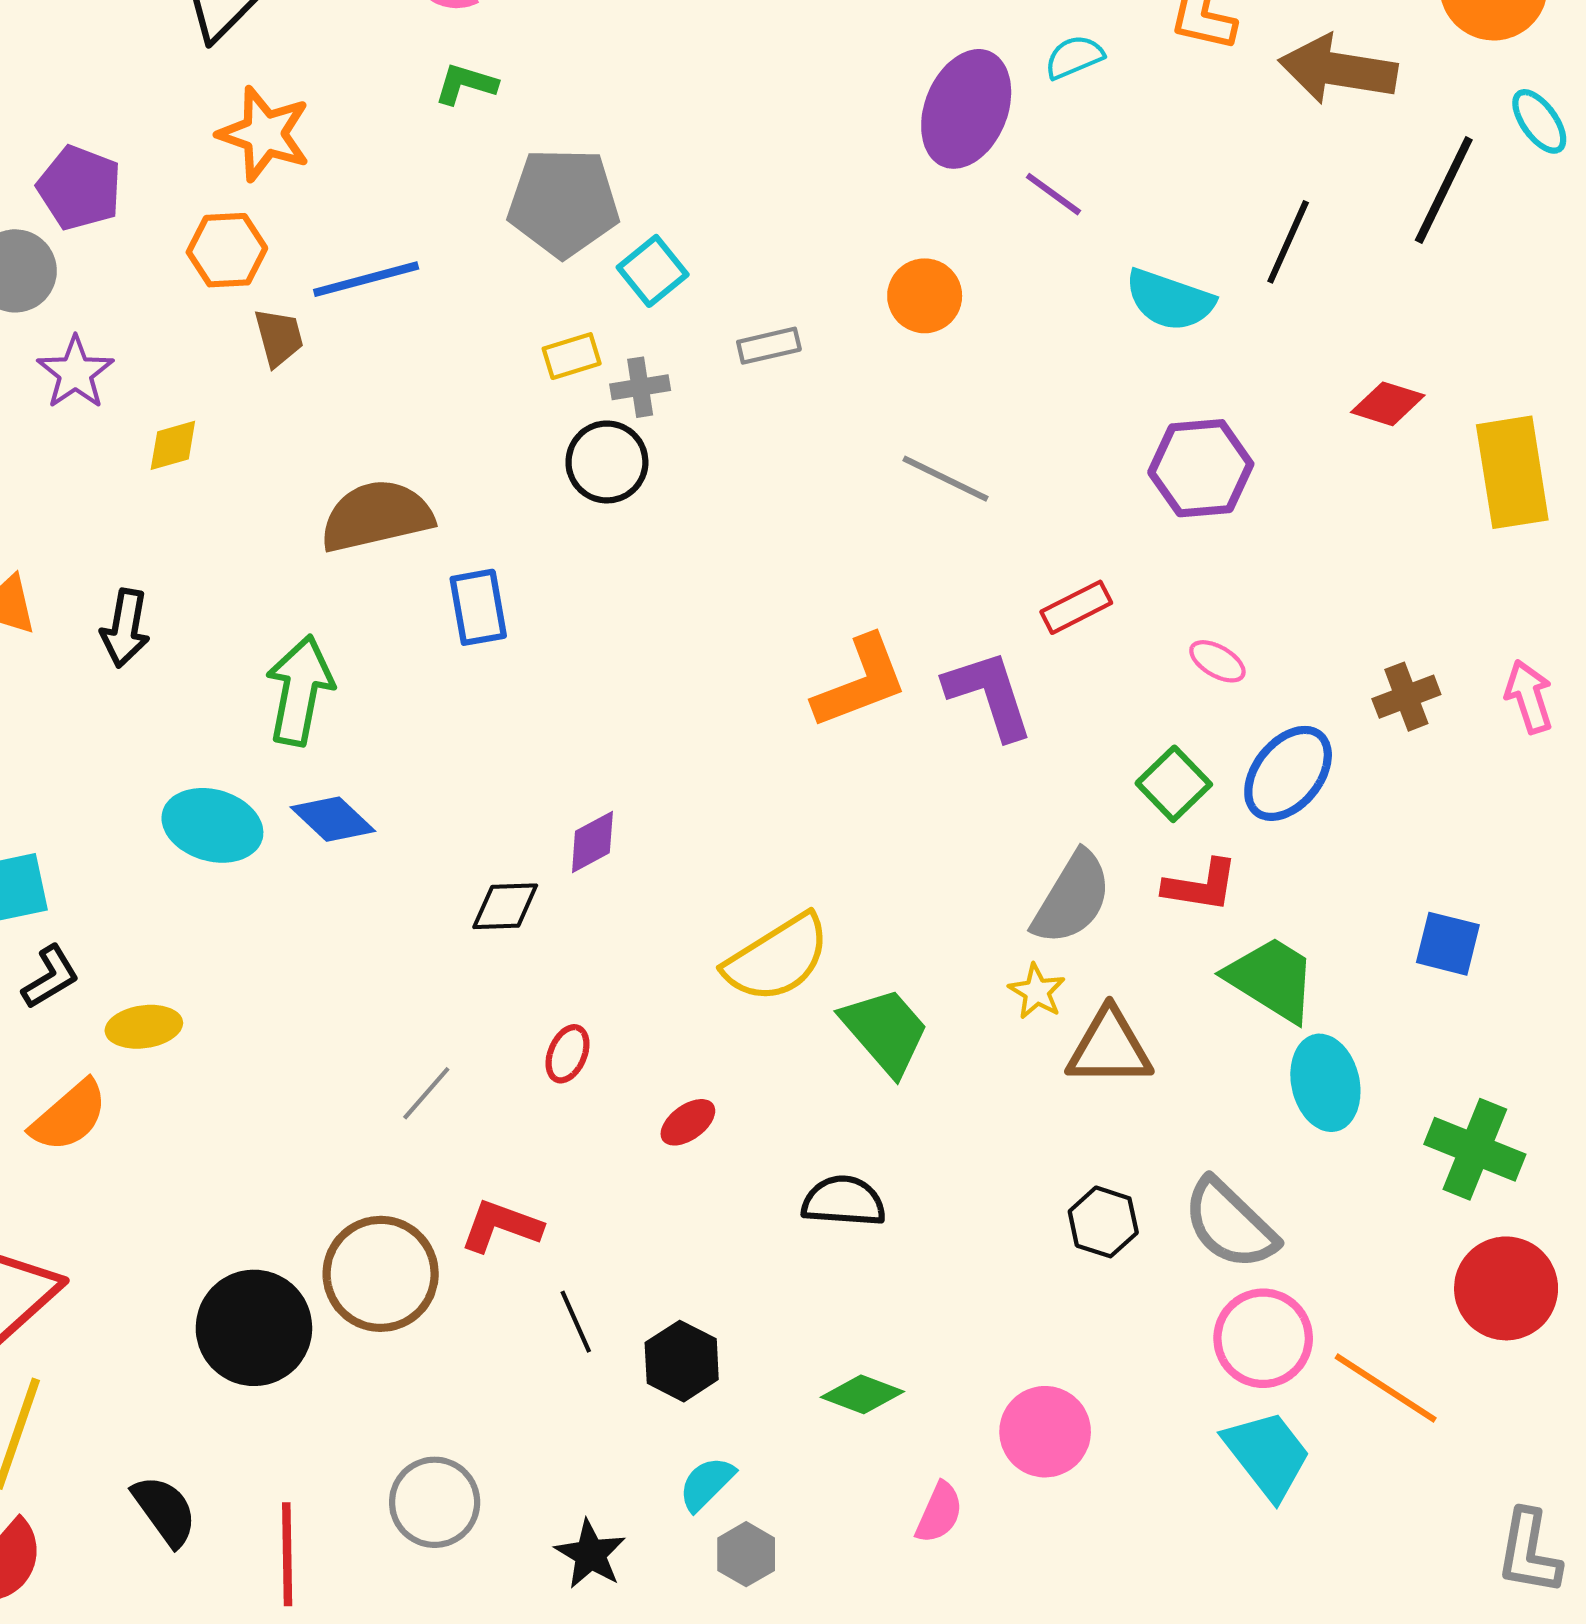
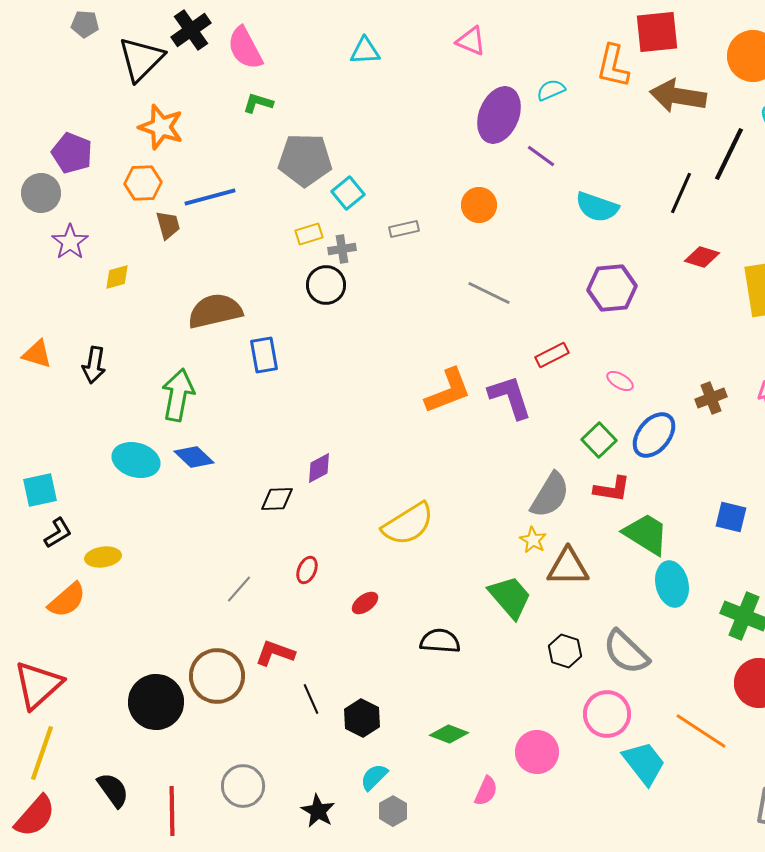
black line: (1288, 242) -> (681, 193), moved
green trapezoid: (885, 1031) -> (510, 597), moved
pink circle: (1263, 1338) -> (607, 714), moved

